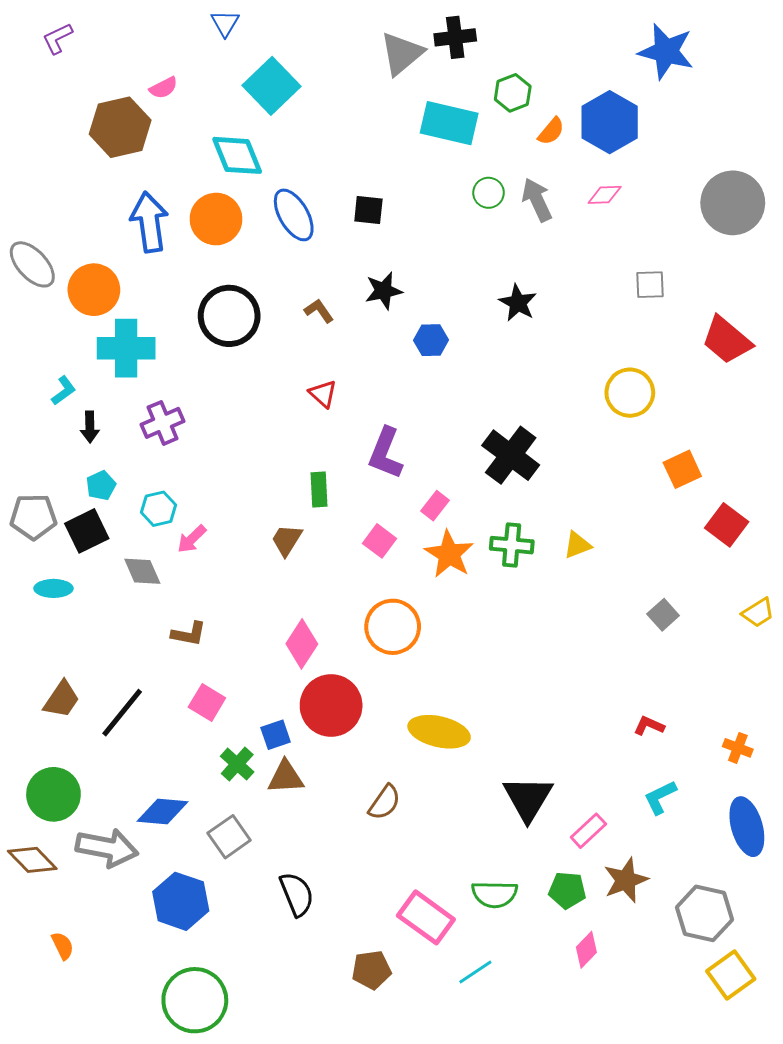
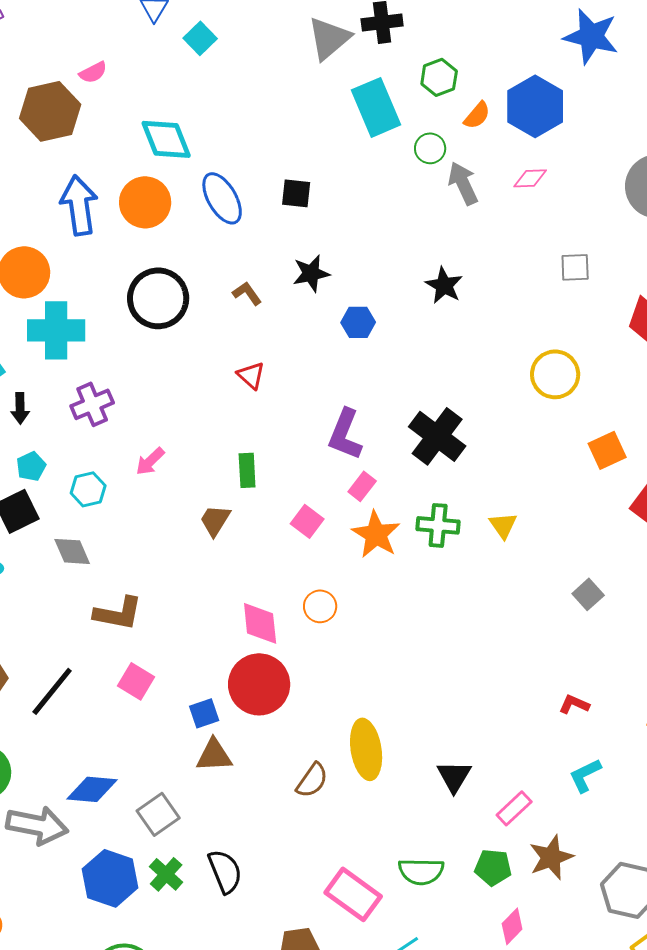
cyan square: (272, 86) -> (200, 38), moved, size x0.6
cyan rectangle: (449, 123) -> (376, 107), turned 54
green circle: (489, 193) -> (430, 148), moved
purple L-shape: (386, 453) -> (345, 434), moved
pink arrow: (192, 539) -> (150, 461), moved
yellow triangle: (577, 545) -> (503, 525), turned -44
orange circle: (393, 627) -> (320, 606), size x0.6
brown L-shape: (189, 634) -> (118, 613), size x1.4
pink diamond: (302, 644) -> (260, 623), moved, turned -39
yellow ellipse: (439, 732) -> (366, 749), moved, turned 68
green cross: (237, 764) -> (166, 874), moved
black triangle: (528, 798) -> (454, 776), size x0.7

